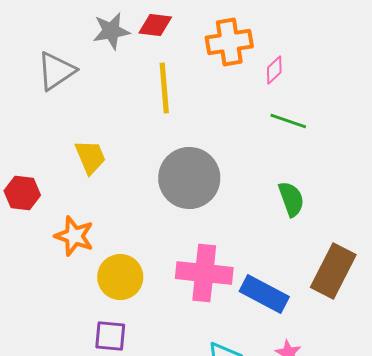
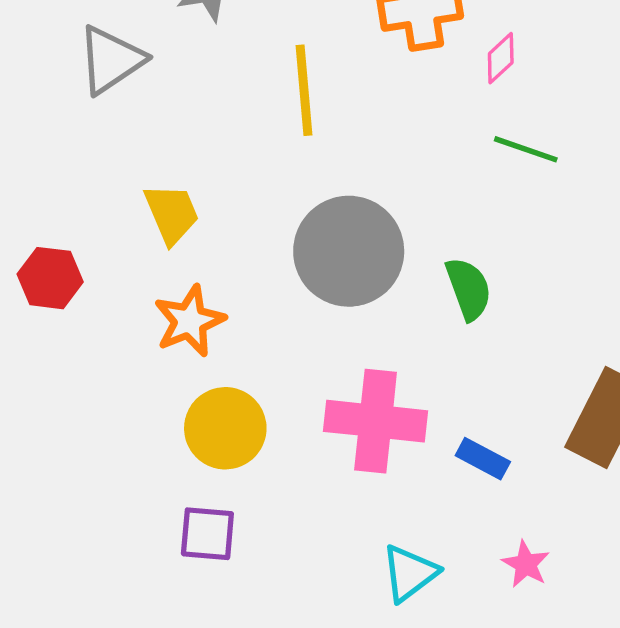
green semicircle: (291, 199) -> (469, 289), moved
orange star: (74, 236) -> (190, 321), moved, turned 30
blue rectangle: (264, 294) -> (483, 459), size x0.6

